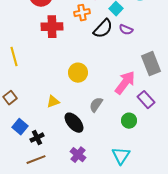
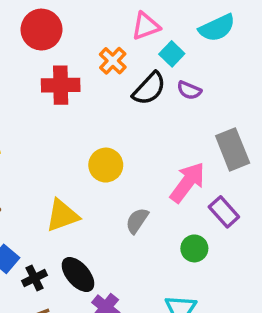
orange cross: (82, 13) -> (113, 61), turned -35
yellow triangle: (53, 102) -> (62, 215), size x1.5
black ellipse: (74, 123) -> (78, 275), moved

